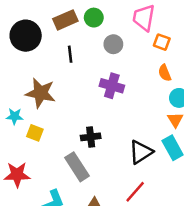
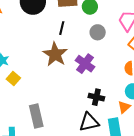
brown star: (41, 93) -> (55, 54), moved
black cross: (91, 137) -> (96, 97), moved

